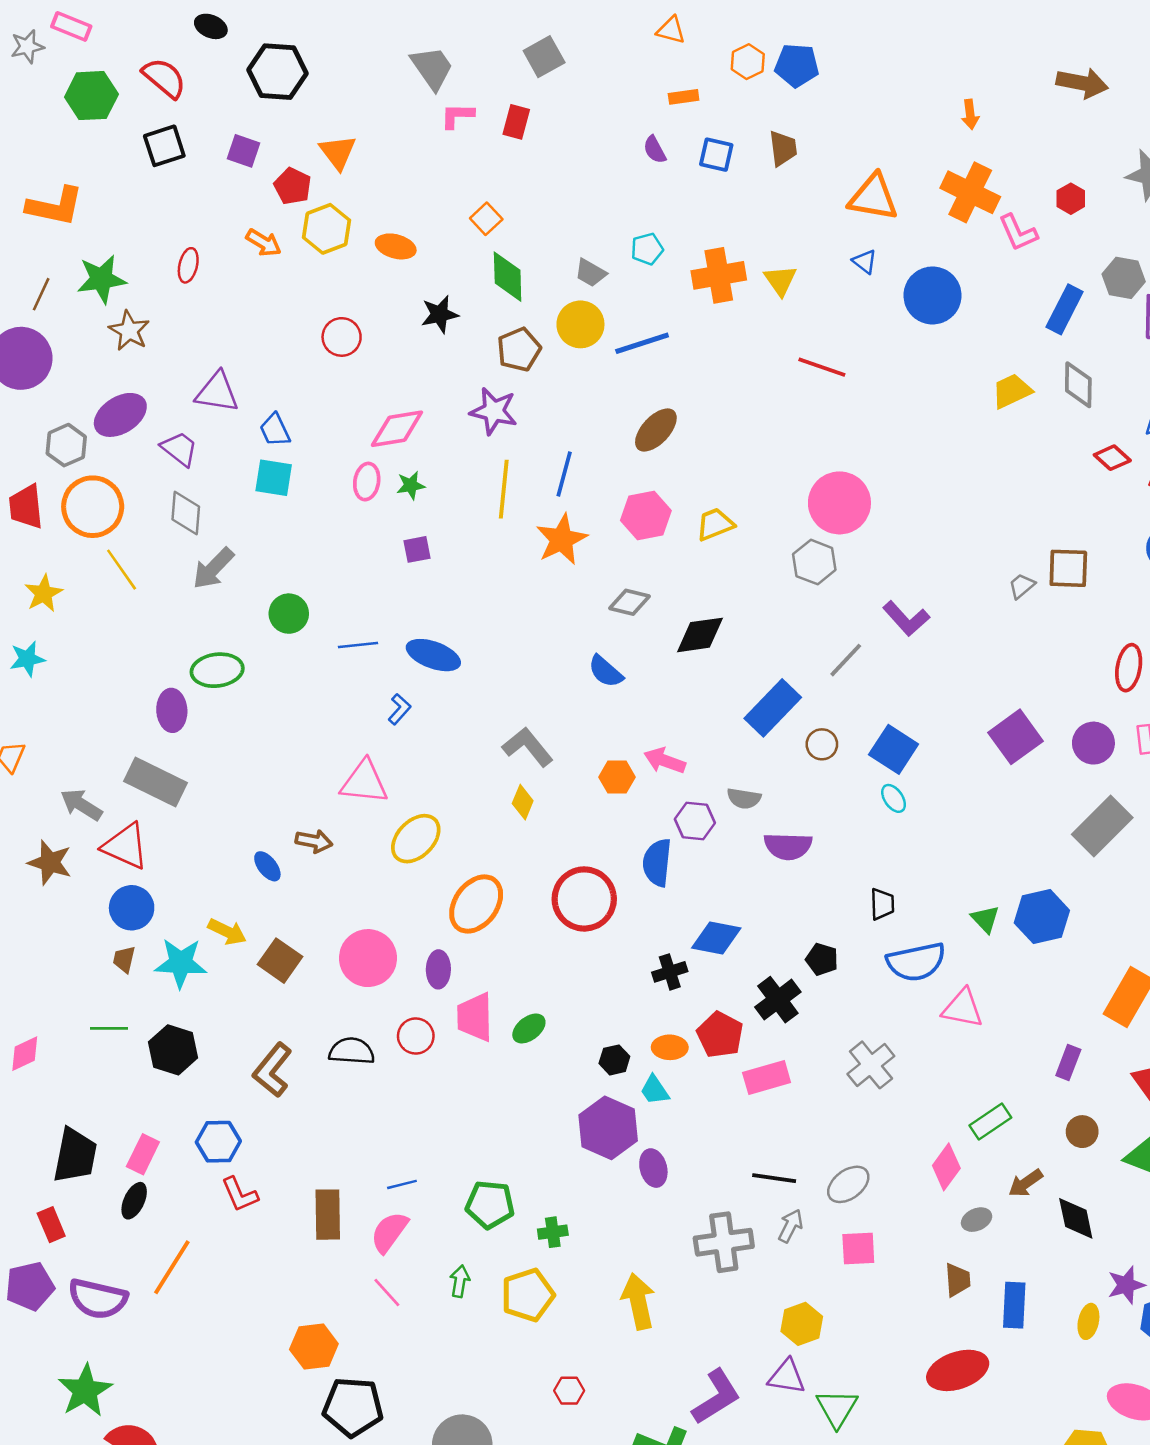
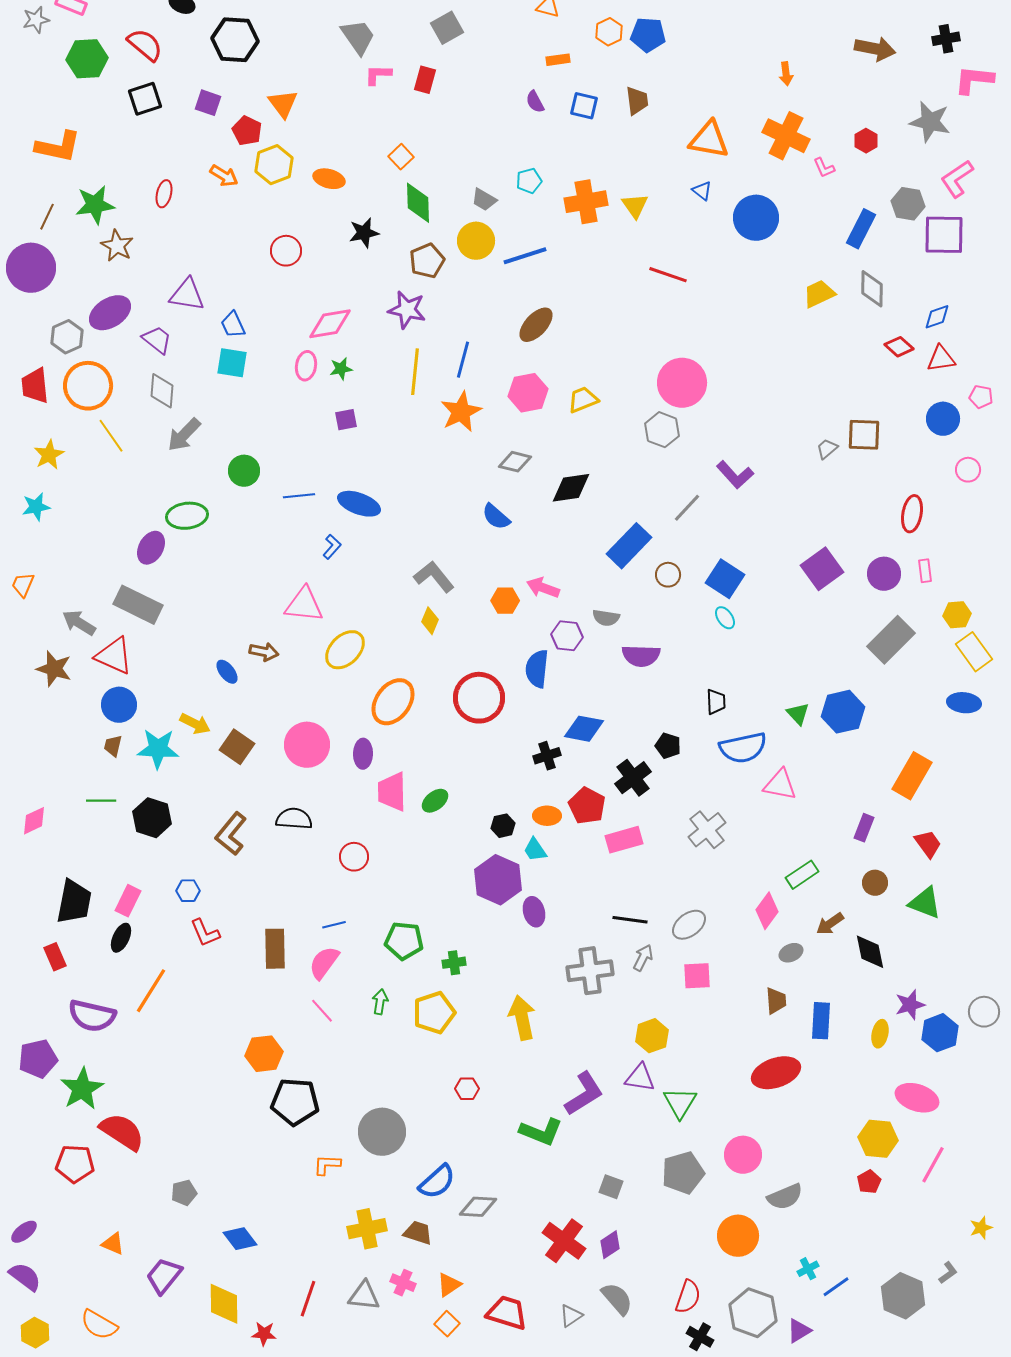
pink L-shape: (1018, 233) -> (824, 168), size x0.7
purple ellipse: (172, 710) -> (151, 548), turned 32
red circle: (416, 1036) -> (354, 857), moved
blue hexagon: (218, 1142) -> (188, 891), size x0.7
purple pentagon: (30, 1286) -> (38, 1059), moved

